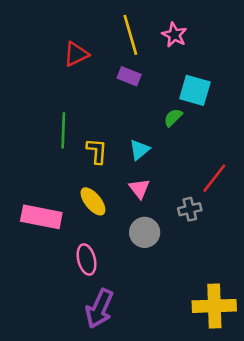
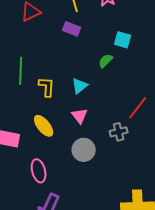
cyan square: (195, 90) -> (123, 40), size x0.7

